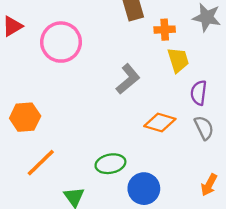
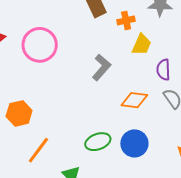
yellow trapezoid: (178, 60) -> (142, 44), turned 50
blue circle: (144, 189) -> (134, 143), moved

